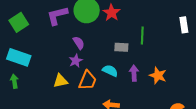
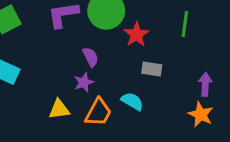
red star: (111, 13) -> (136, 34), moved
green line: (142, 35) -> (185, 24), moved
purple arrow: (134, 73) -> (205, 84), moved

